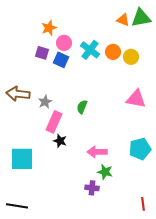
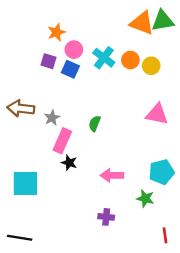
orange triangle: (123, 20) -> (142, 23), size x1.6
green star: (105, 172) -> (145, 198), moved

